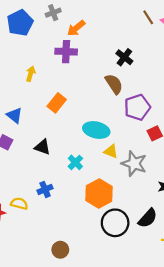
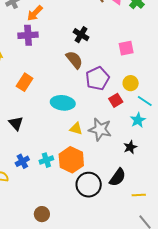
black triangle: (42, 147) -> (16, 123), turned 35
yellow triangle: (111, 151) -> (76, 129), moved
cyan cross: (75, 162) -> (46, 160), moved, turned 32

